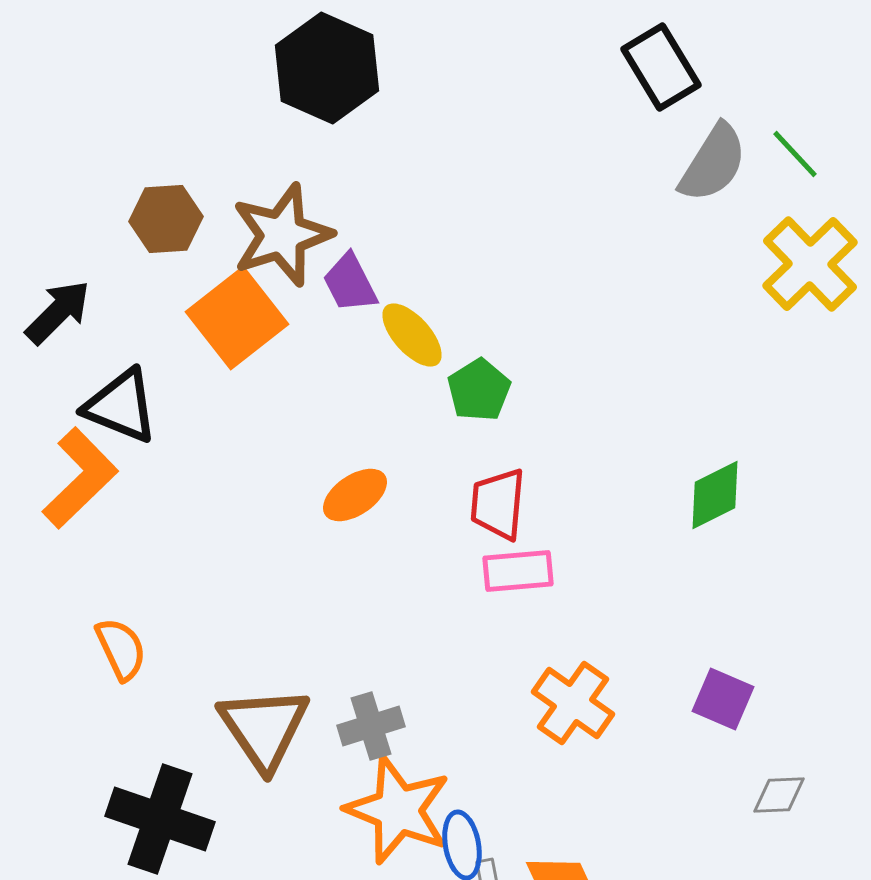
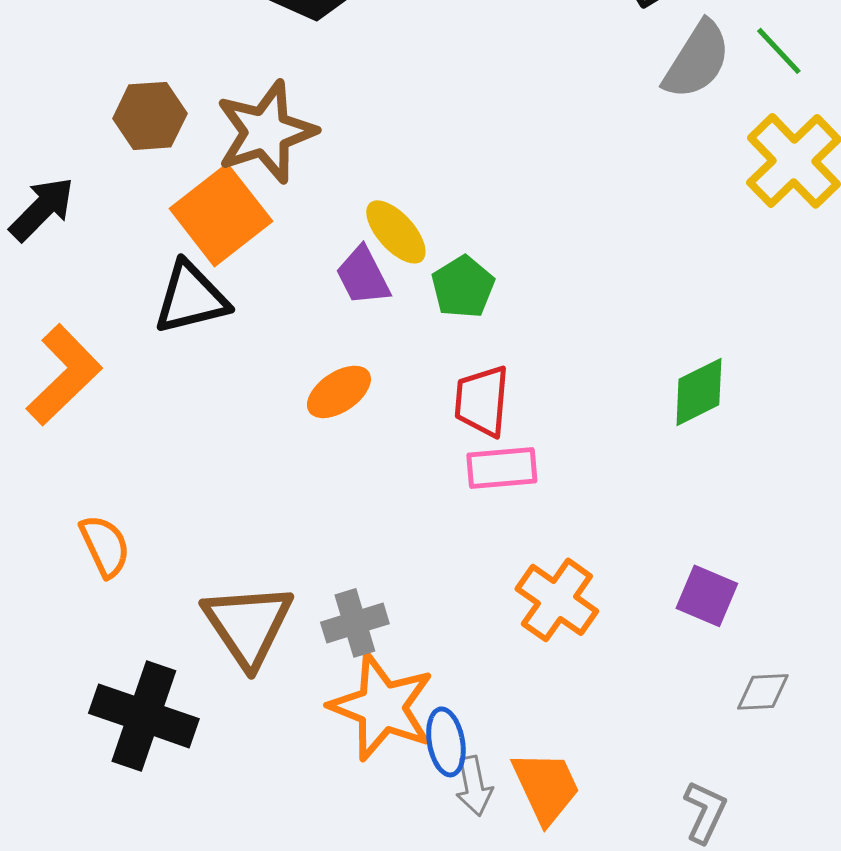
purple trapezoid: (350, 283) -> (363, 276), moved
black triangle: (121, 406) -> (191, 298), moved, turned -36

